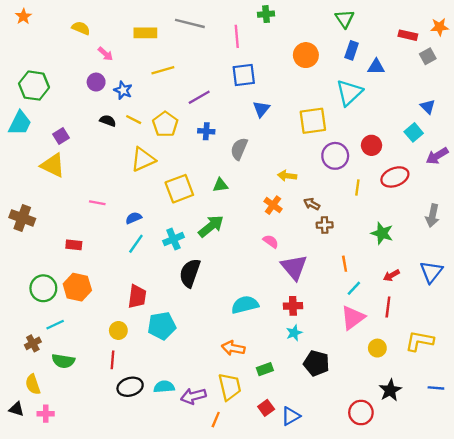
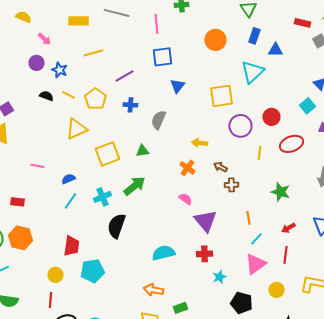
cyan star: (294, 333) -> (219, 277), moved
black pentagon: (316, 363) -> (241, 303), moved

